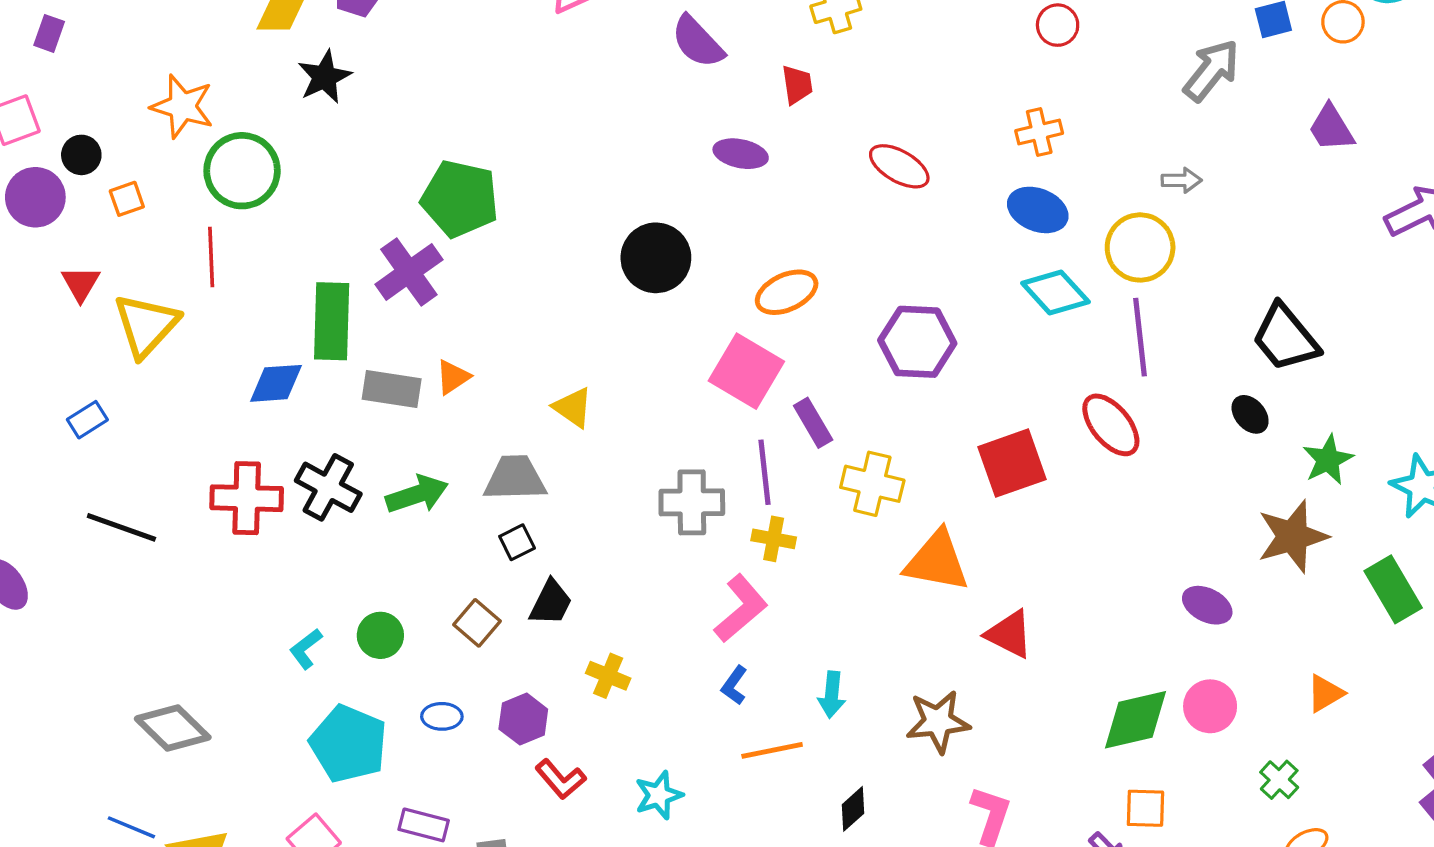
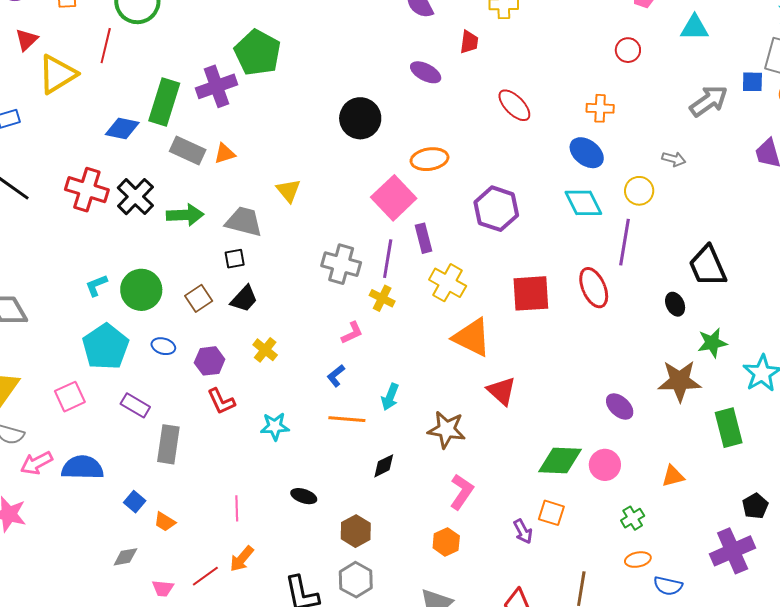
yellow circle: (1140, 247) -> (639, 191), size x0.7
pink L-shape: (741, 608) -> (352, 333), size x0.6
green circle: (380, 635) -> (141, 290), size x1.5

